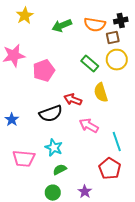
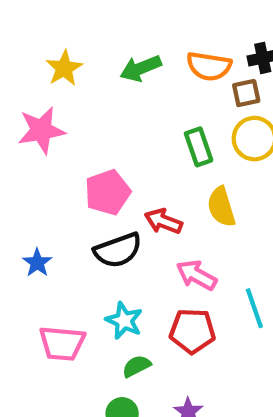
yellow star: (25, 16) -> (64, 68), moved
green rectangle: (90, 64) -> (199, 147), turned 30
pink pentagon: (44, 71) -> (108, 192), moved
red pentagon: (110, 169) -> (192, 331), moved, turned -30

